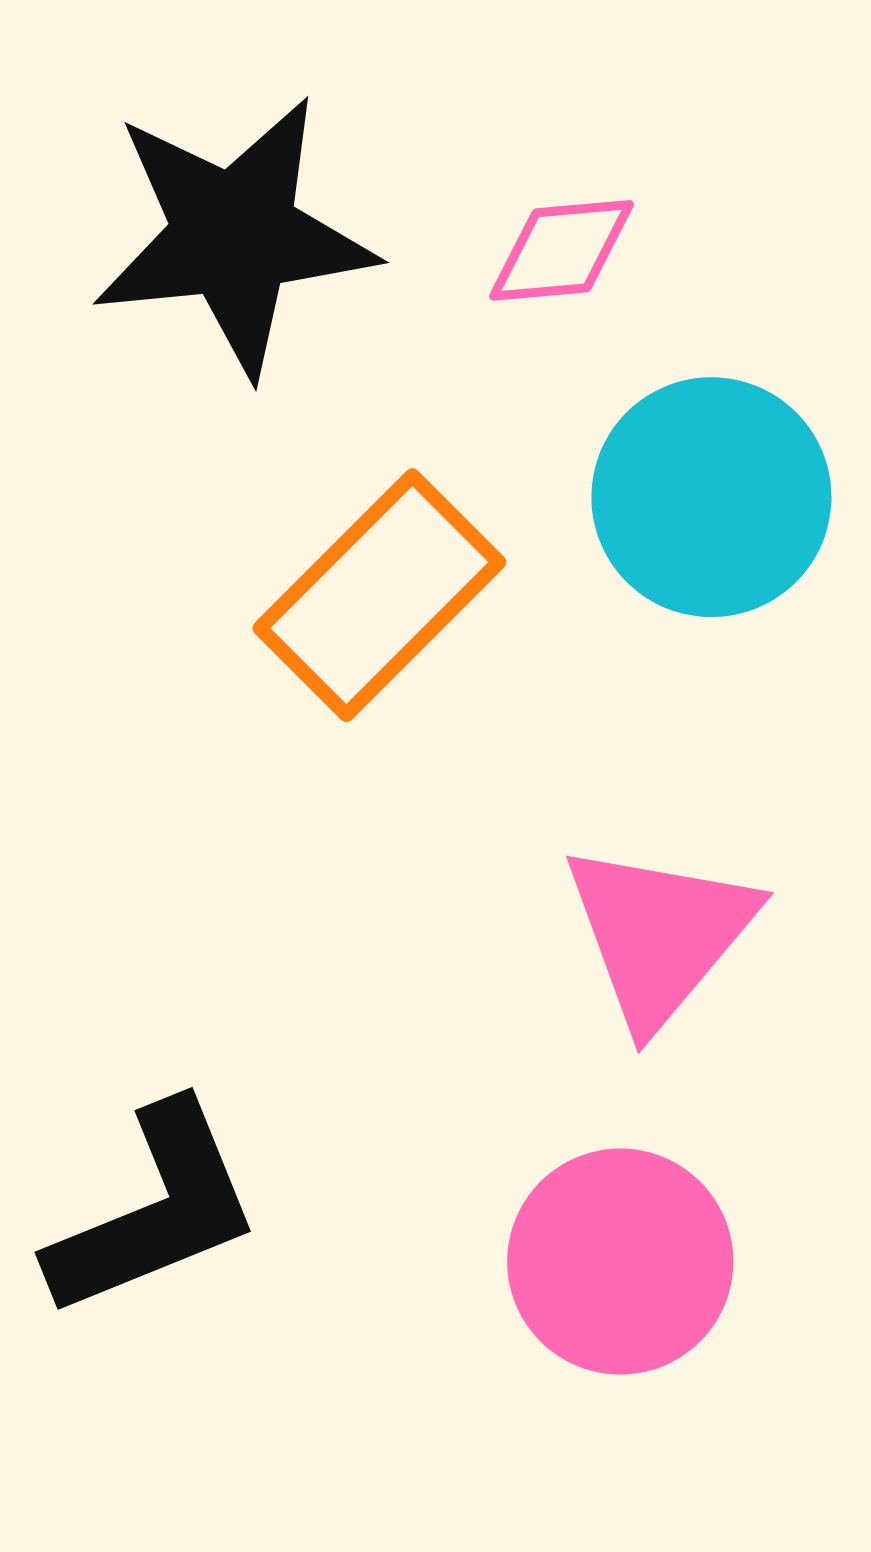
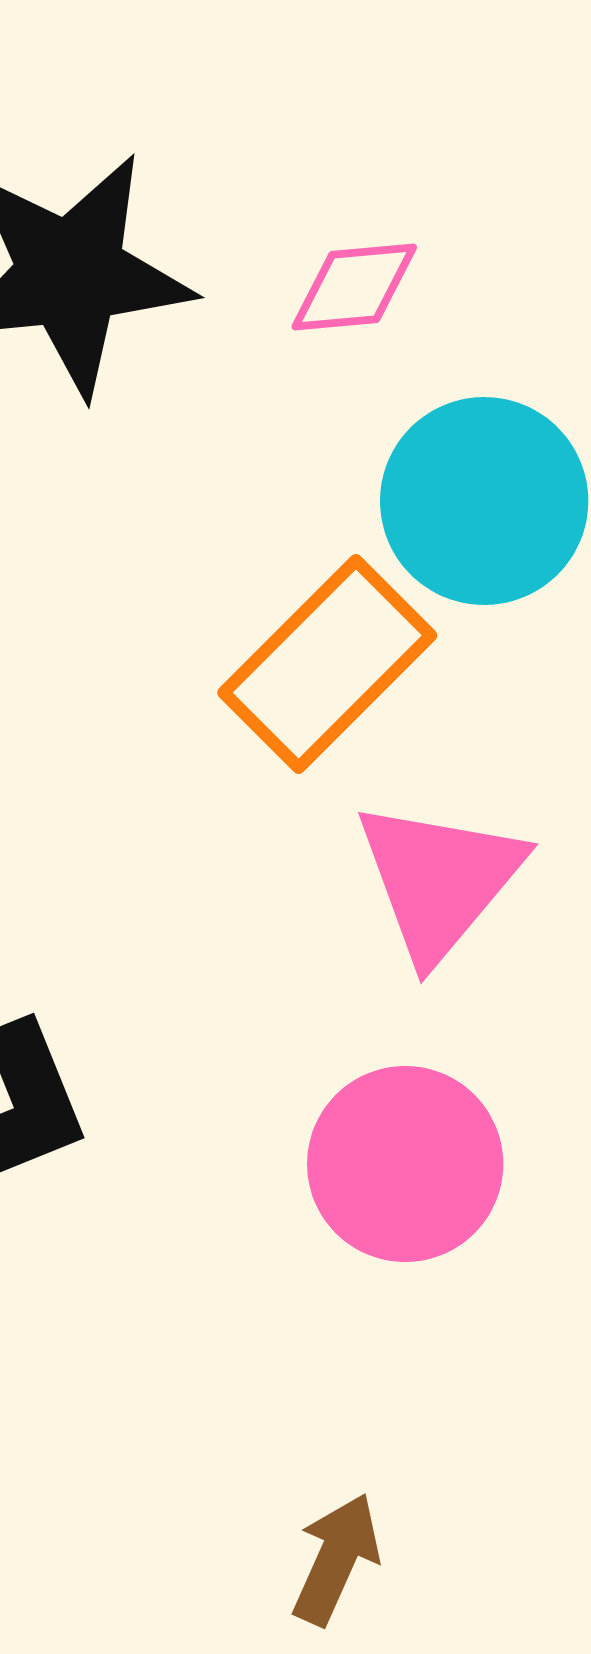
orange rectangle: (379, 595) -> (327, 664), moved

